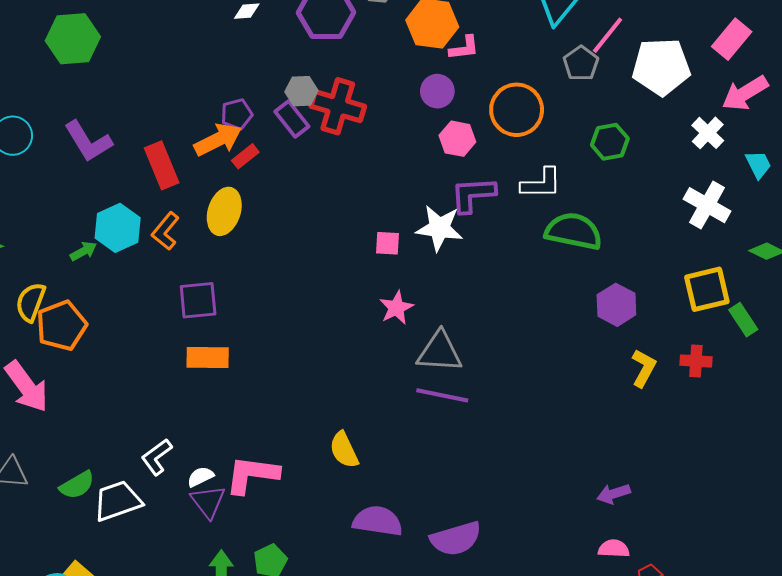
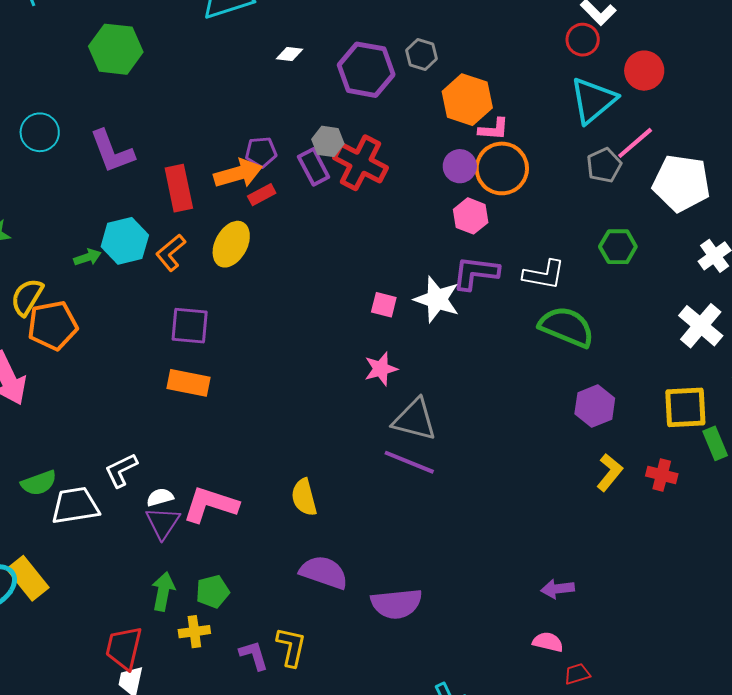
orange circle: (517, 110) -> (502, 168), moved

